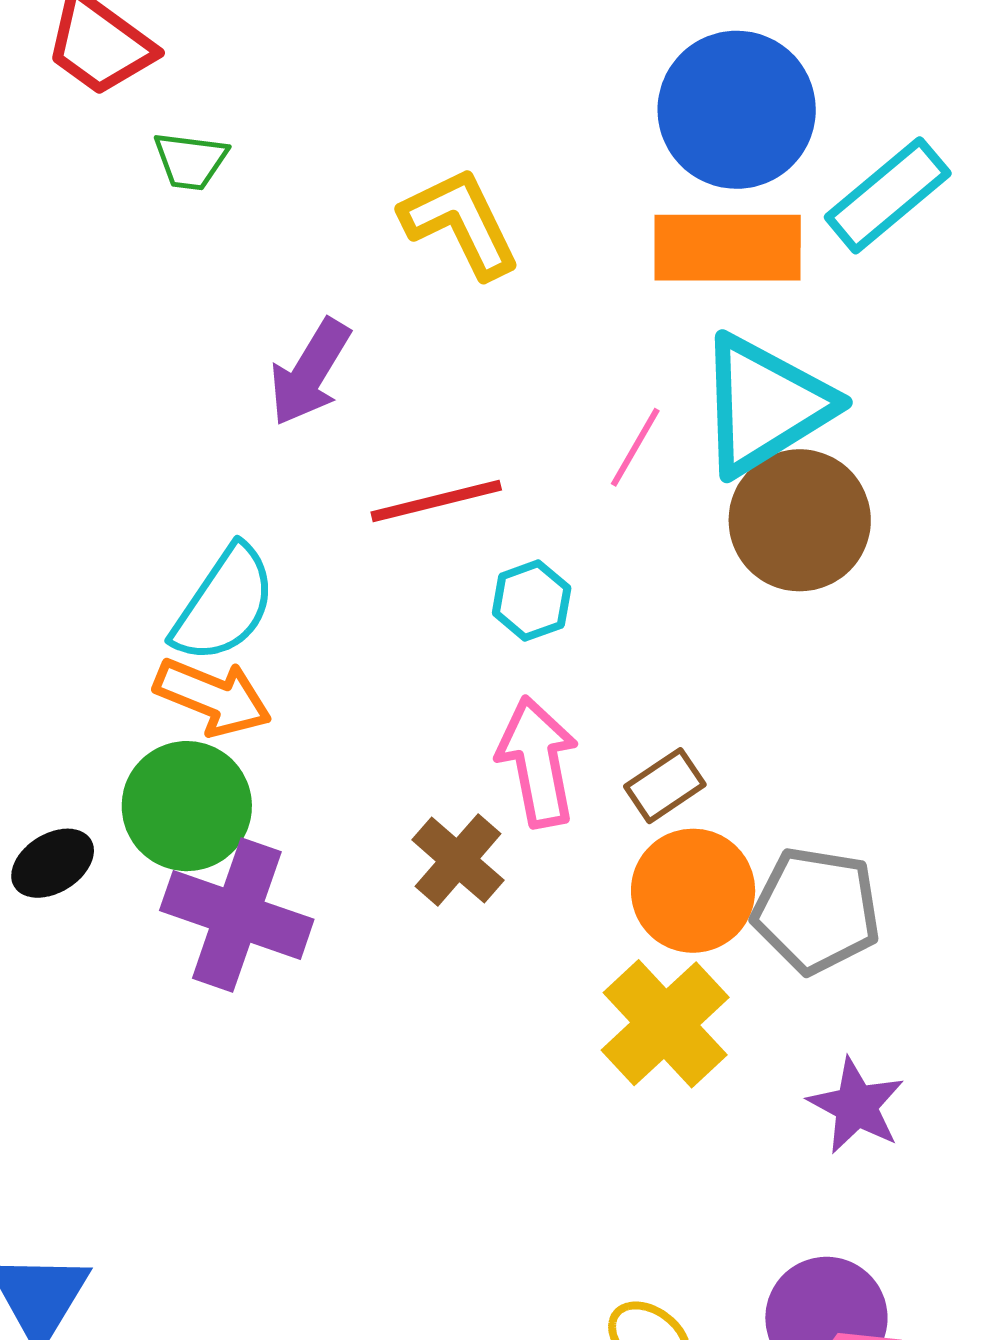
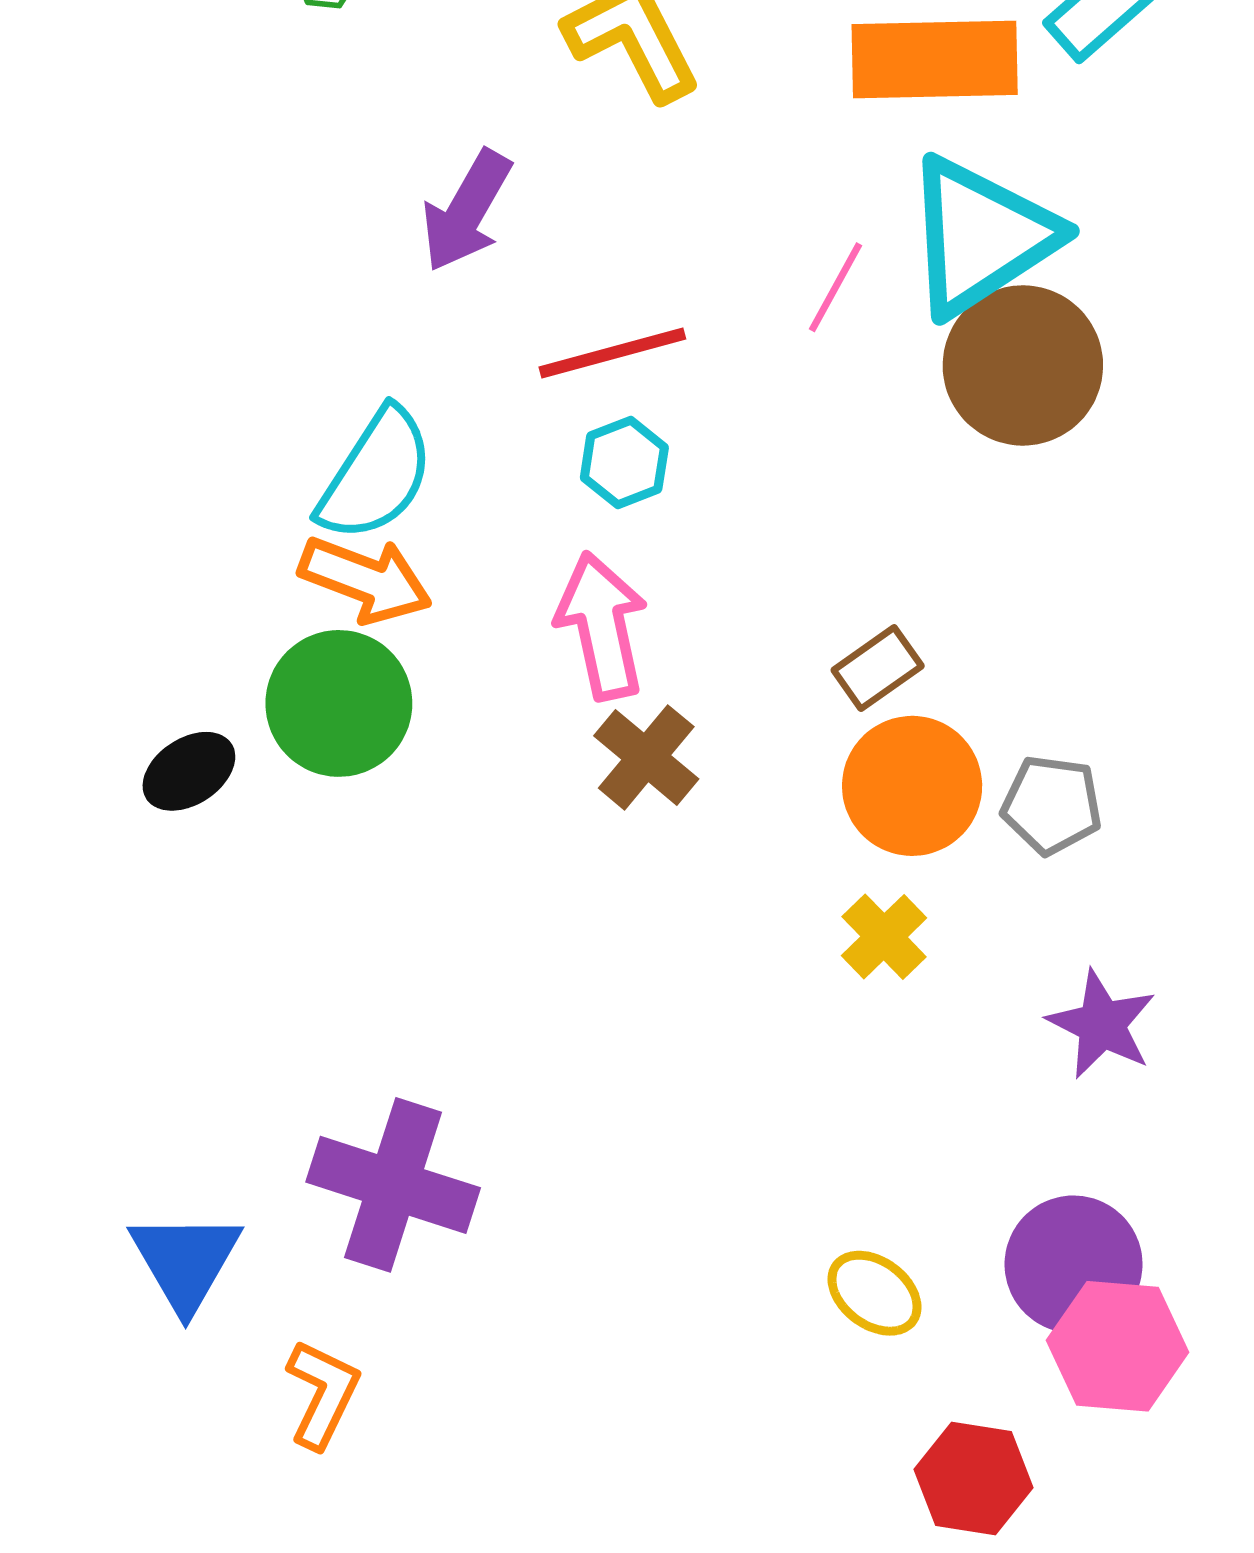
cyan hexagon: (532, 601) -> (624, 463), moved
pink arrow: (538, 762) -> (602, 626), moved
gray pentagon: (816, 910) -> (1052, 805), size x0.7
purple cross: (237, 915) -> (393, 1185), moved
yellow cross: (665, 1024) -> (884, 937), size x0.6

